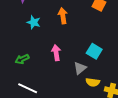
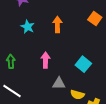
green arrow: (22, 59) -> (11, 61), turned 104
gray triangle: (80, 68) -> (59, 83), moved, turned 32

